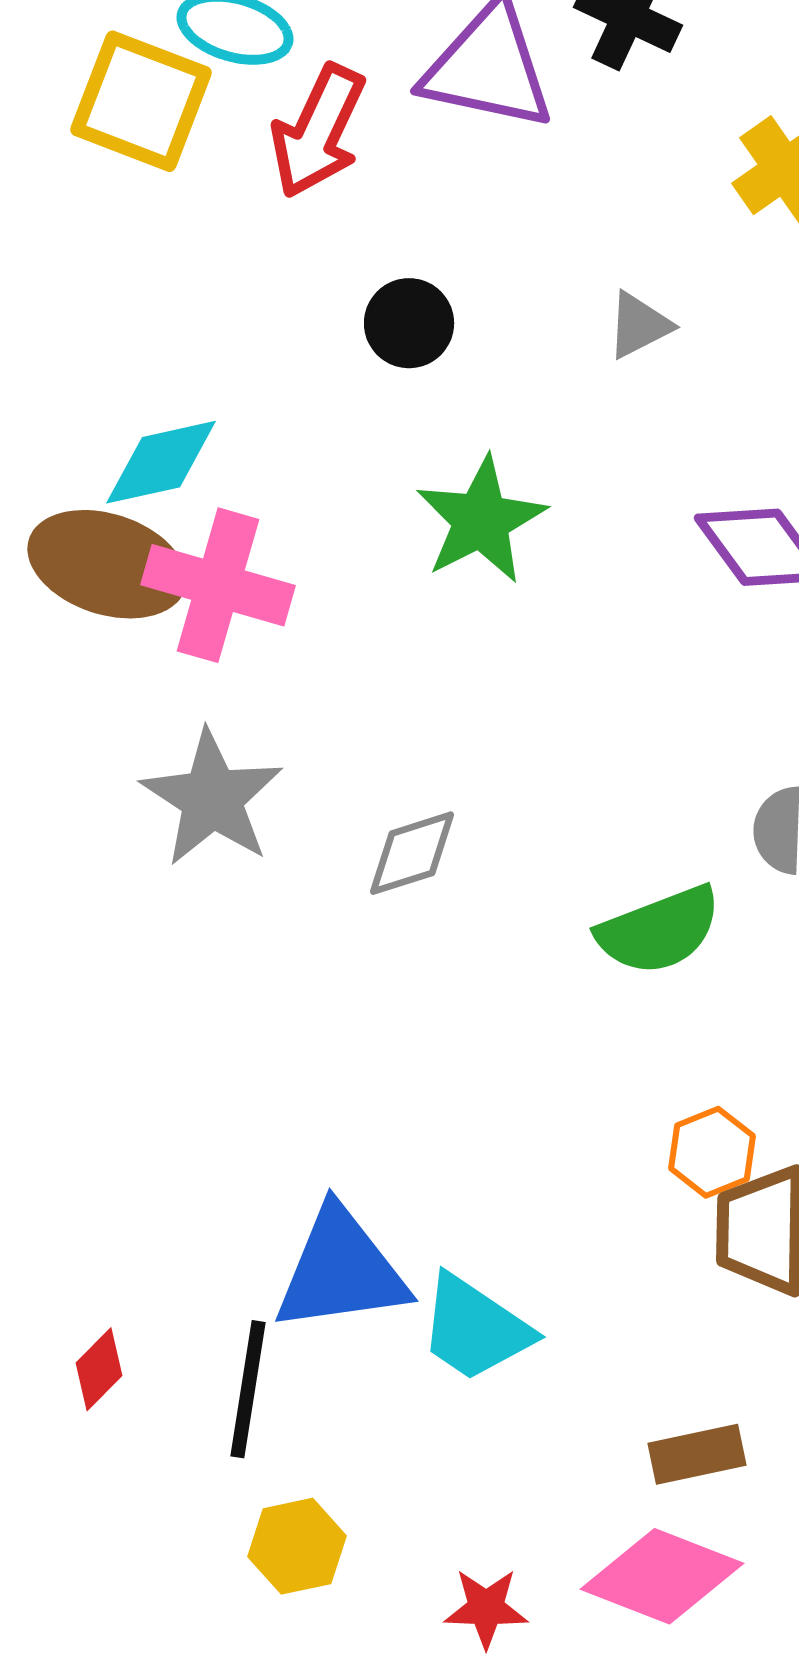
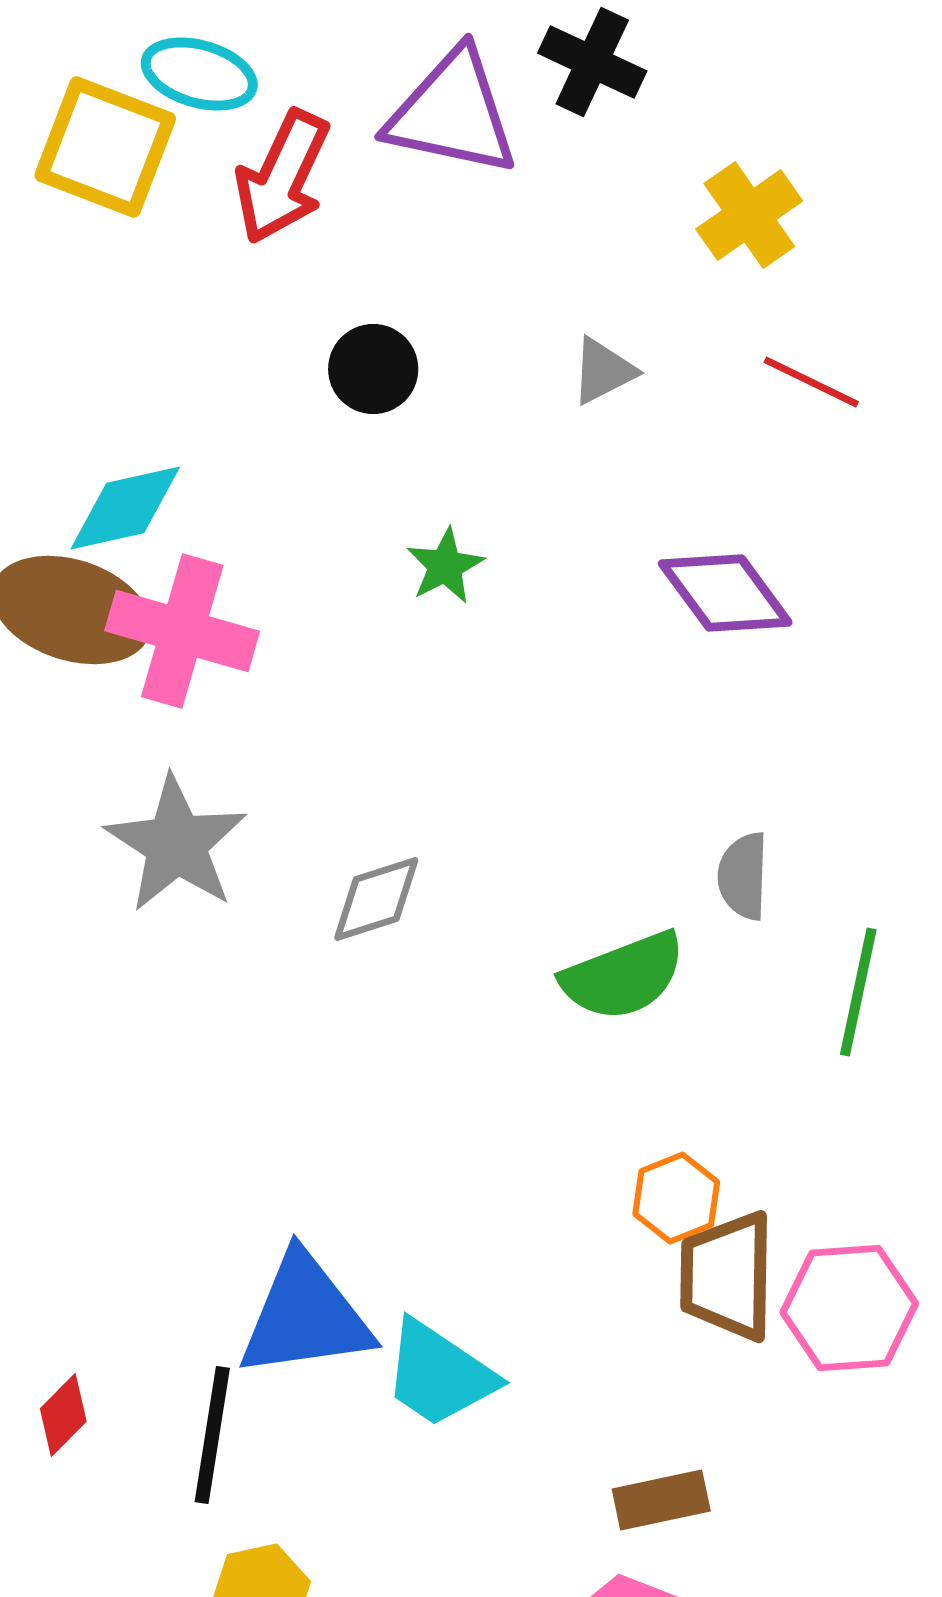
green star: (481, 520) -> (445, 566), size x0.6

